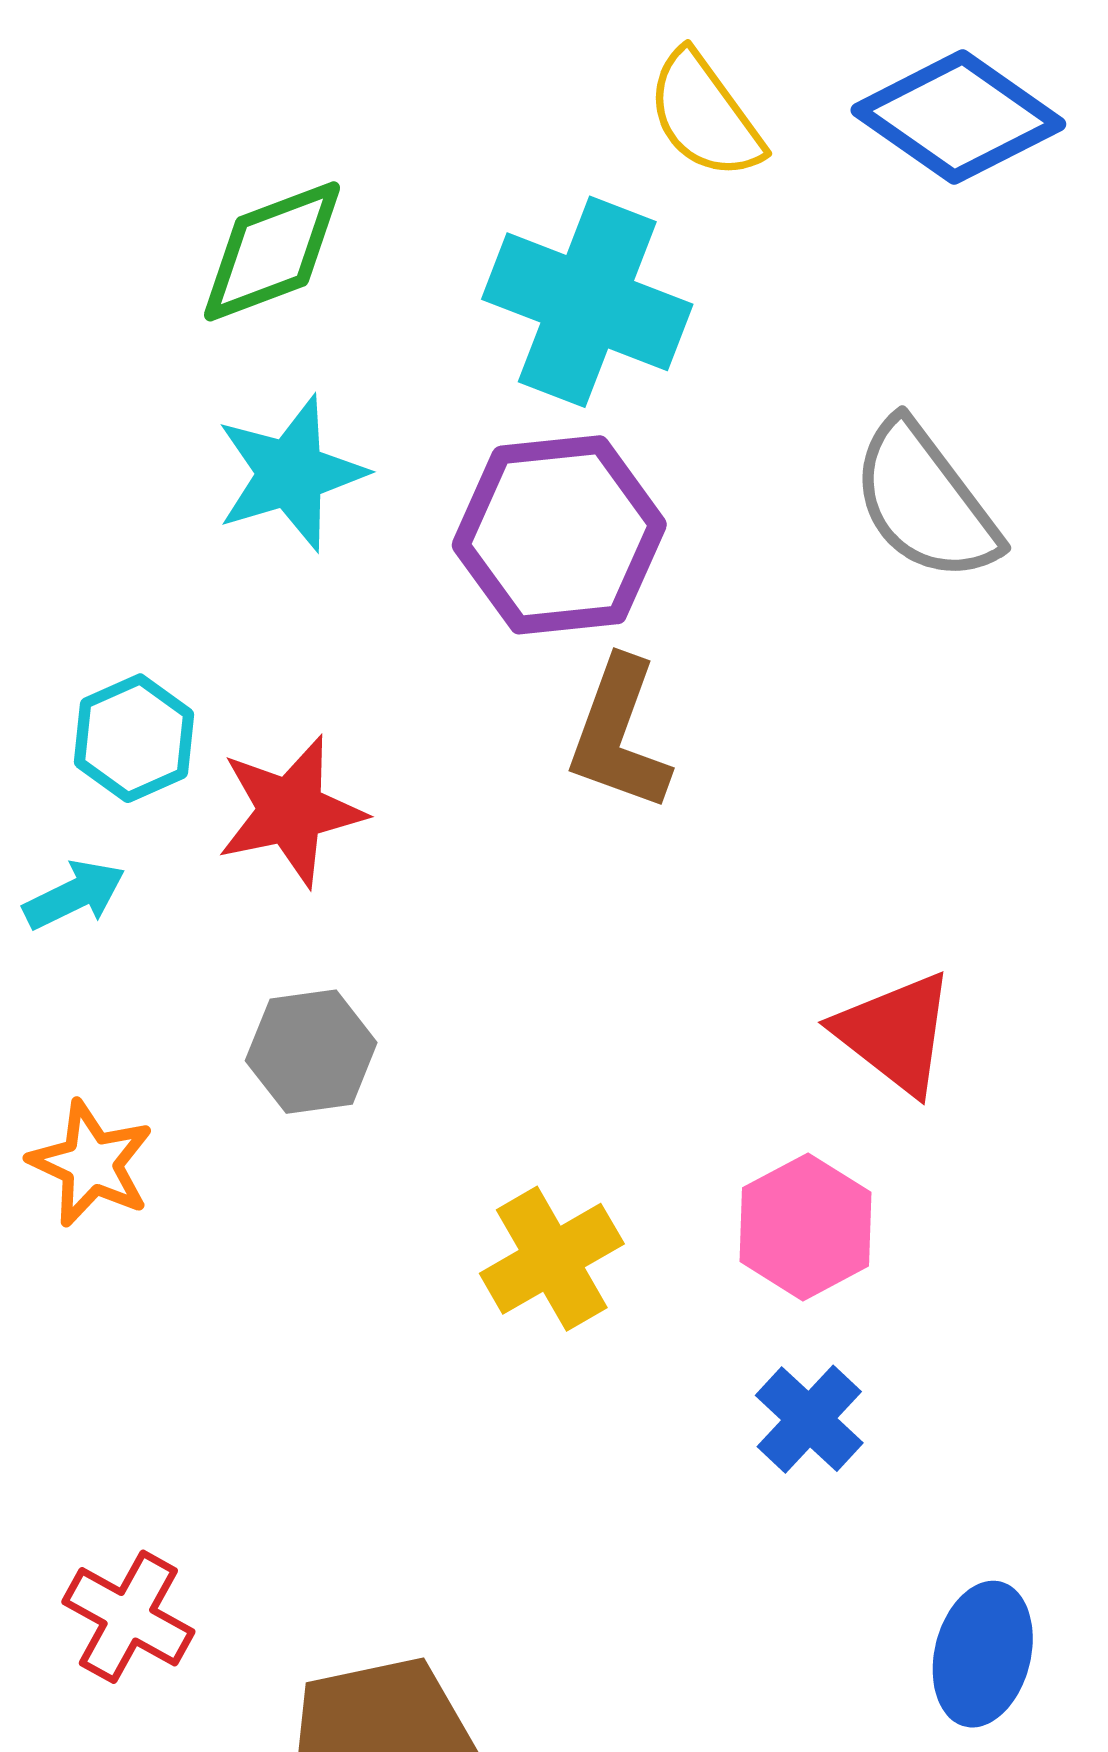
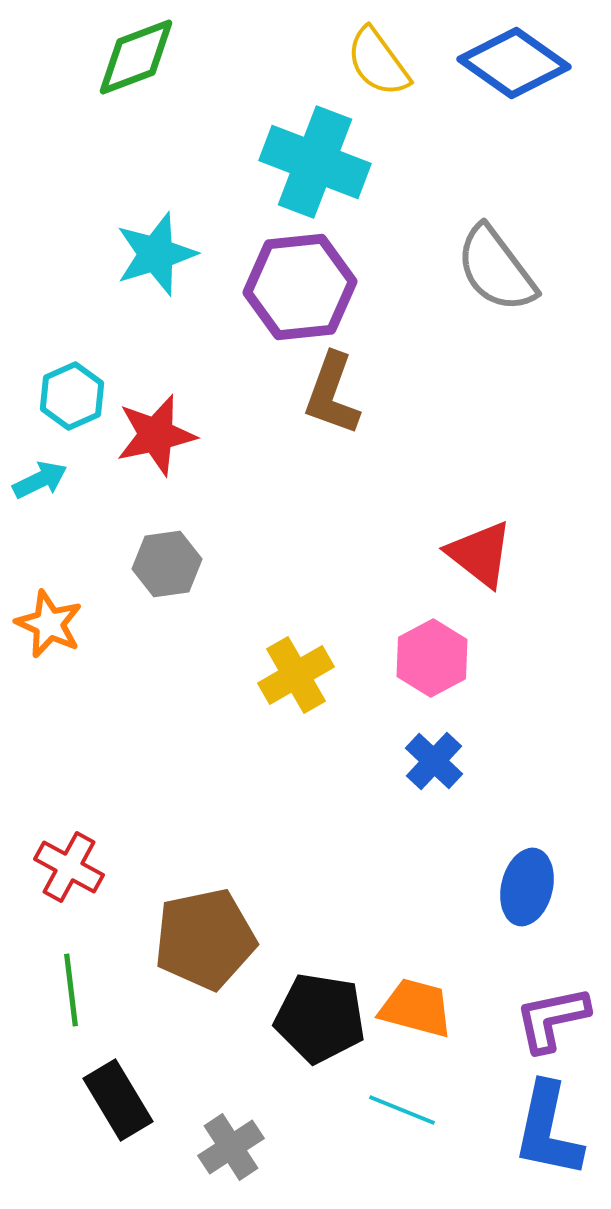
green diamond: (272, 251) -> (136, 57), moved

